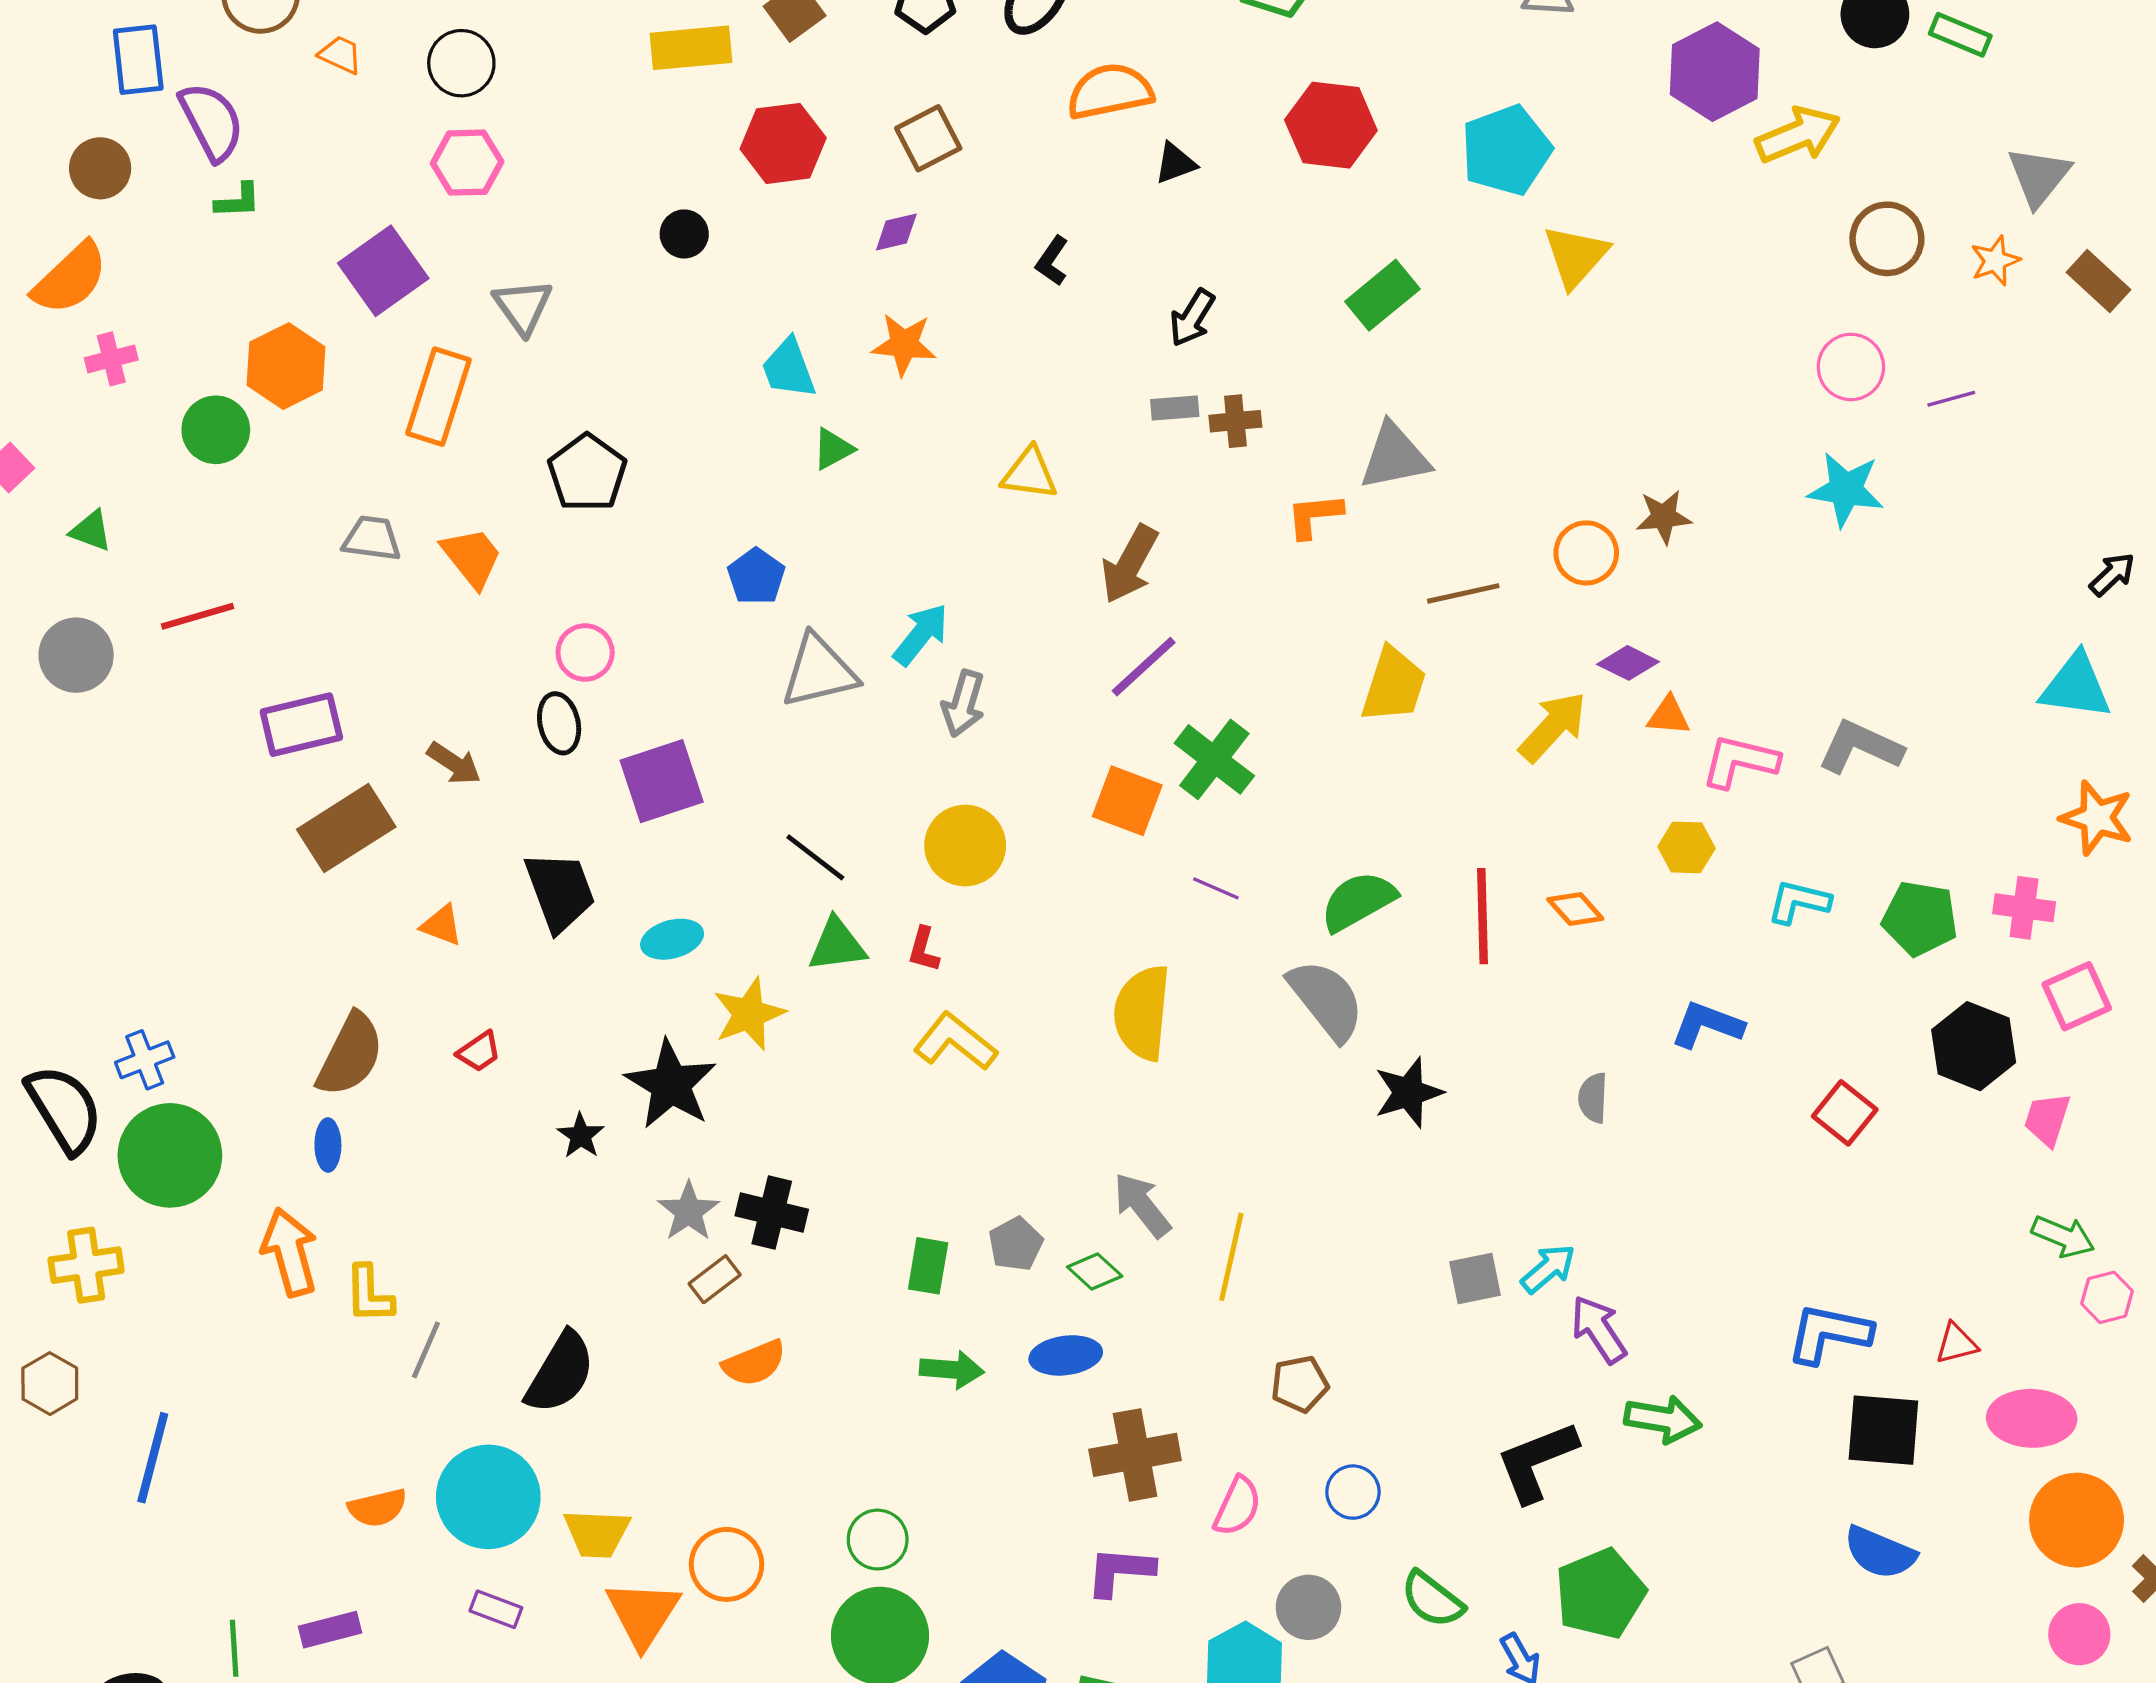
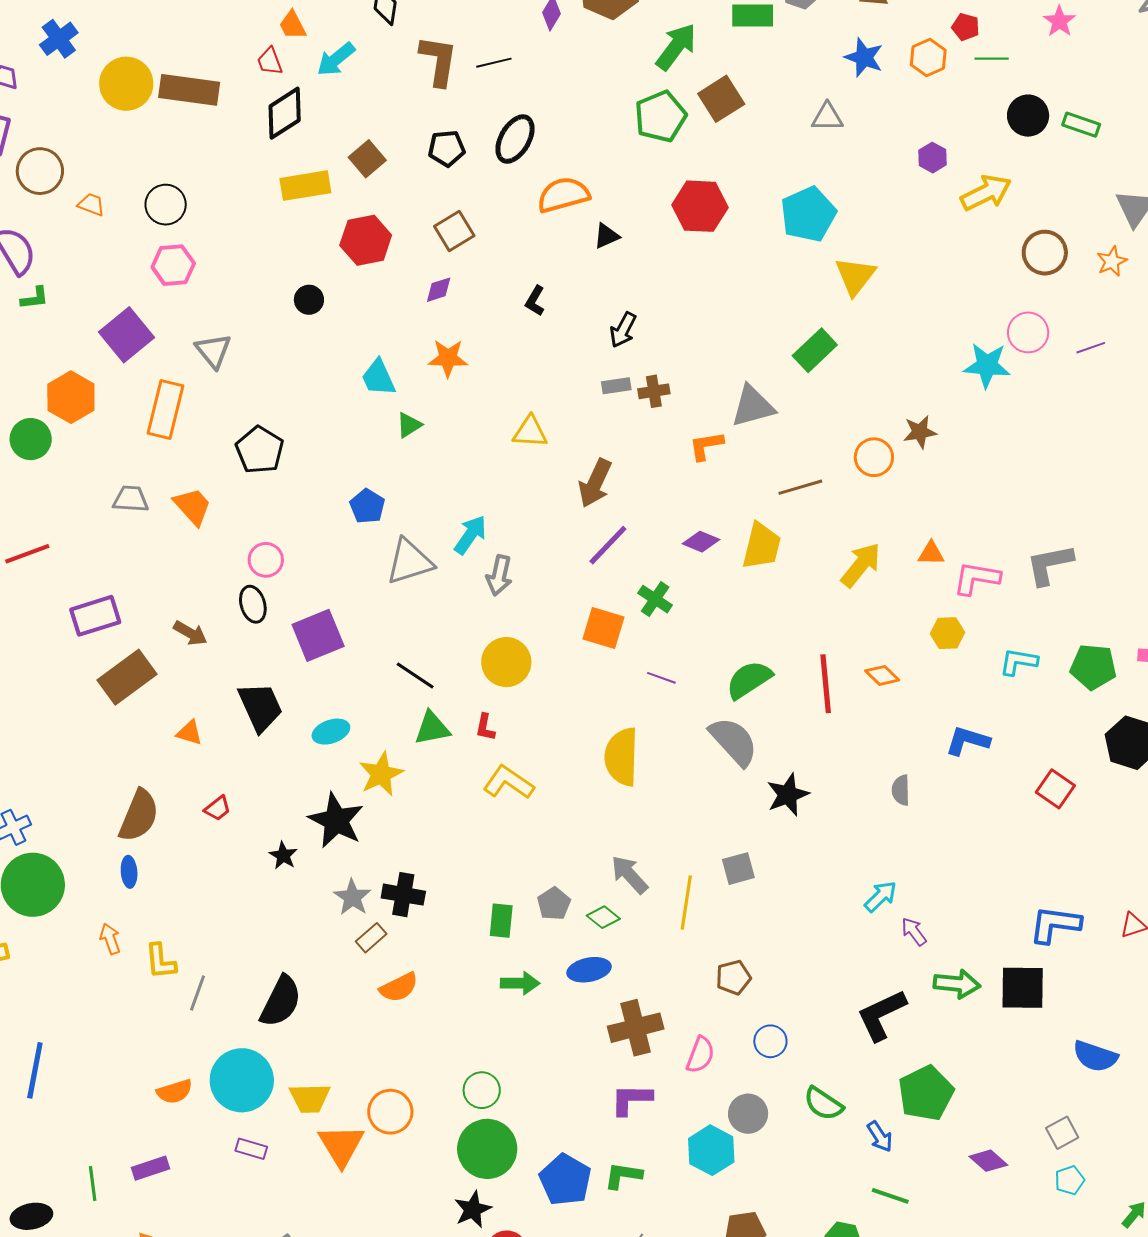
purple hexagon: (1715, 72) -> (933, 158), size x0.5
green rectangle: (1382, 295) -> (815, 350), moved
cyan star: (1846, 489) -> (987, 365), moved
purple diamond: (1628, 663) -> (701, 542), moved
gray L-shape: (1860, 747) -> (1050, 564), turned -32
green cross: (1214, 759) -> (655, 599), size x0.7
orange arrow: (290, 1252) -> (110, 939), size x0.6
gray square: (1475, 1279) -> (738, 869), moved
purple arrow: (1599, 1329) -> (914, 932), size x0.7
black square: (1883, 1430) -> (1023, 988), moved

